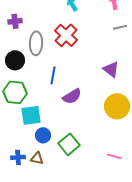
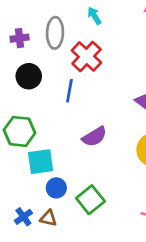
gray ellipse: (36, 43) -> (55, 33), moved
black circle: (15, 60) -> (29, 76), moved
blue line: (53, 75) -> (69, 91), moved
blue cross: (18, 157) -> (23, 217), turned -32

